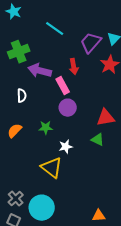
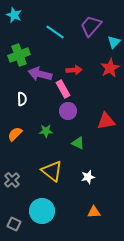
purple trapezoid: (91, 43) -> (91, 26), moved
red arrow: (74, 67) -> (74, 70), turned -84
green triangle: (98, 140) -> (78, 143), moved
white star: (66, 147) -> (88, 177), moved
gray cross: (16, 199) -> (12, 180), moved
orange triangle: (99, 216) -> (94, 212), moved

